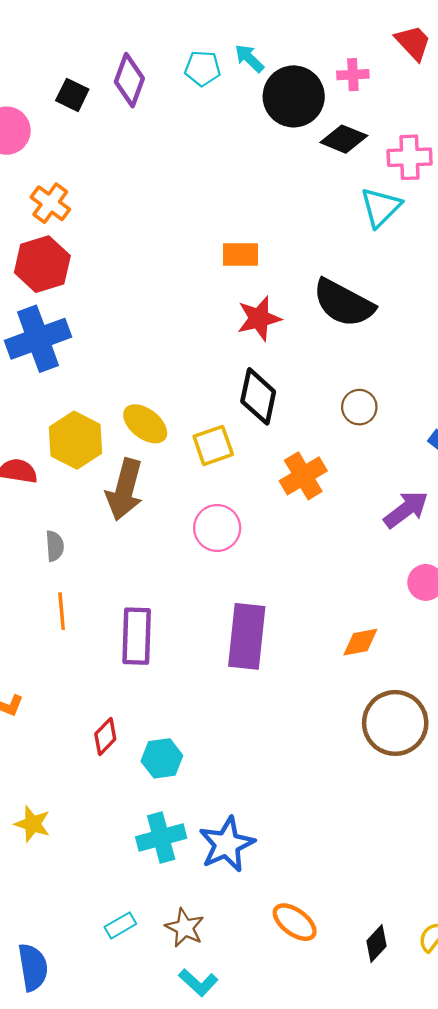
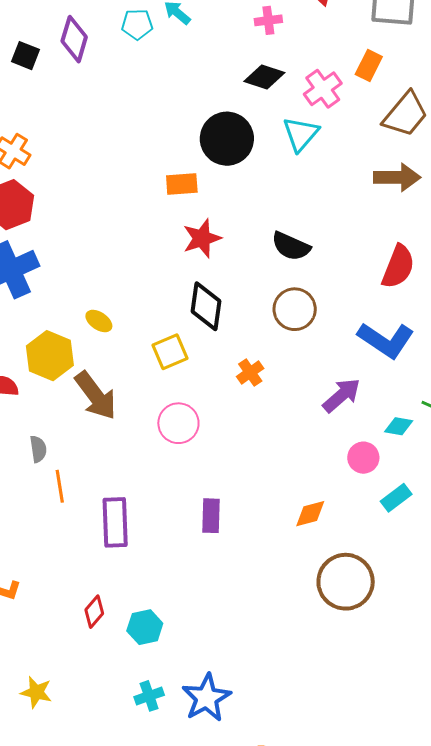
black circle: (294, 96) -> (227, 139), moved
pink cross: (410, 157) -> (323, 89), turned -30
black semicircle: (344, 303) -> (291, 246), moved, size x0.7
brown circle: (359, 407) -> (295, 309), size x1.4
yellow ellipse: (145, 424) -> (99, 321), moved, size x0.7
orange cross: (303, 476) -> (250, 372), size x0.7
brown arrow: (125, 490) -> (96, 396), turned -48
orange line: (62, 611) -> (60, 486), moved
purple rectangle: (247, 636) -> (211, 516), size x0.6
cyan cross: (161, 838) -> (149, 696), size x0.7

